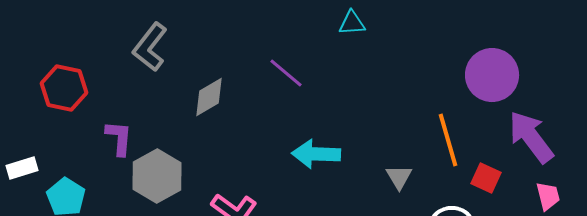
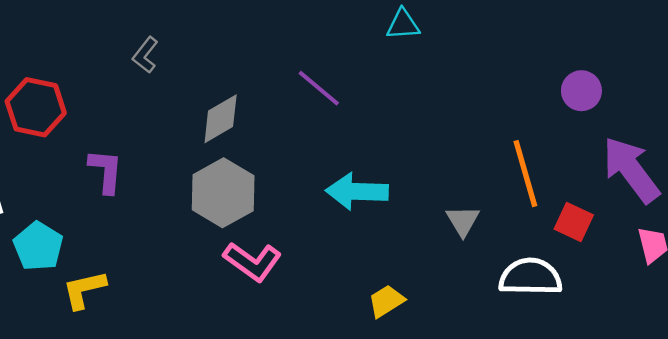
gray L-shape: (150, 47) -> (145, 55), size x0.6
purple circle: (492, 75) -> (581, 91), size x0.6
gray hexagon: (157, 176) -> (223, 193), moved

